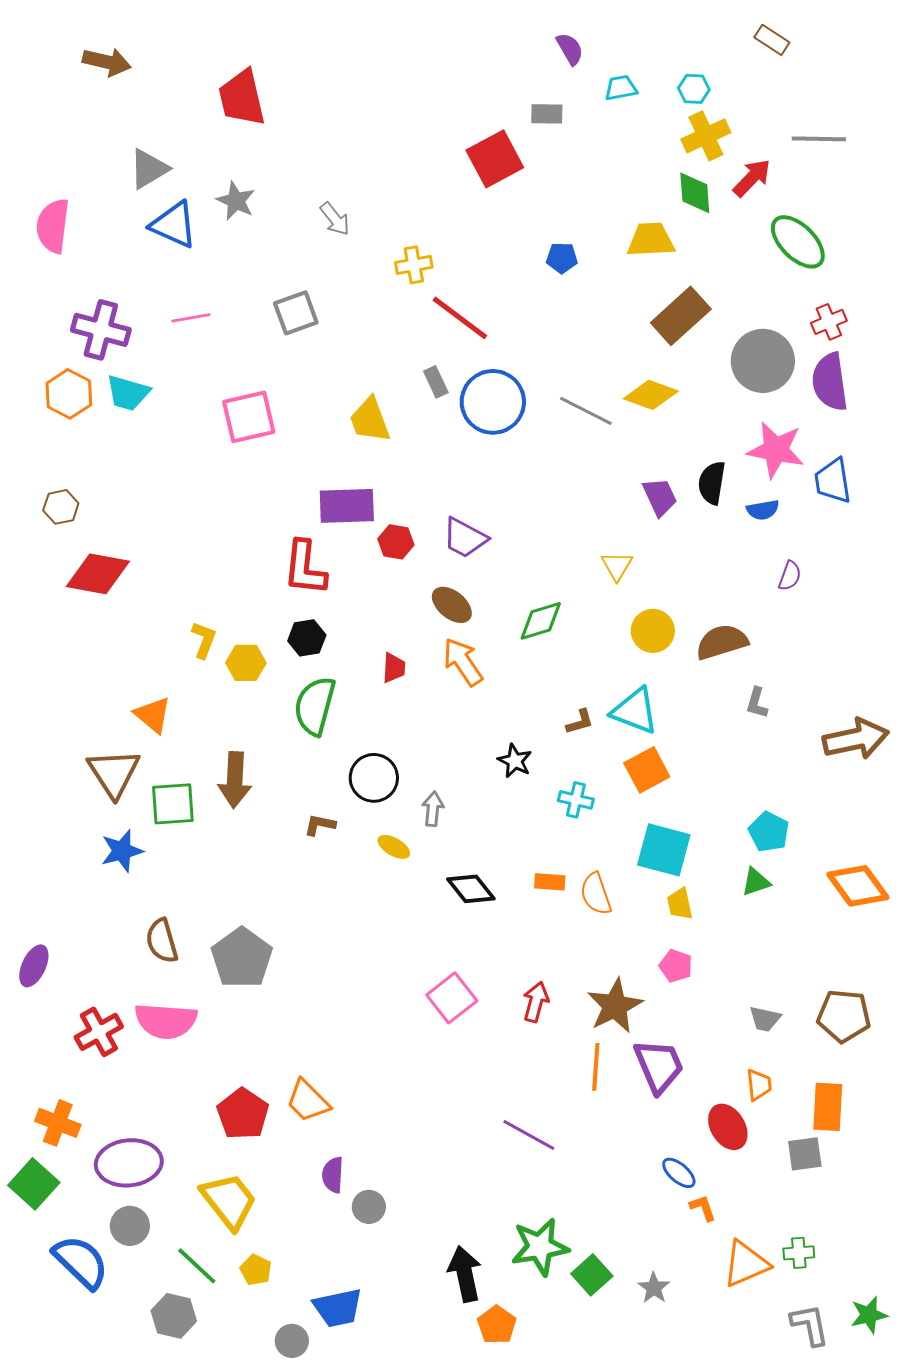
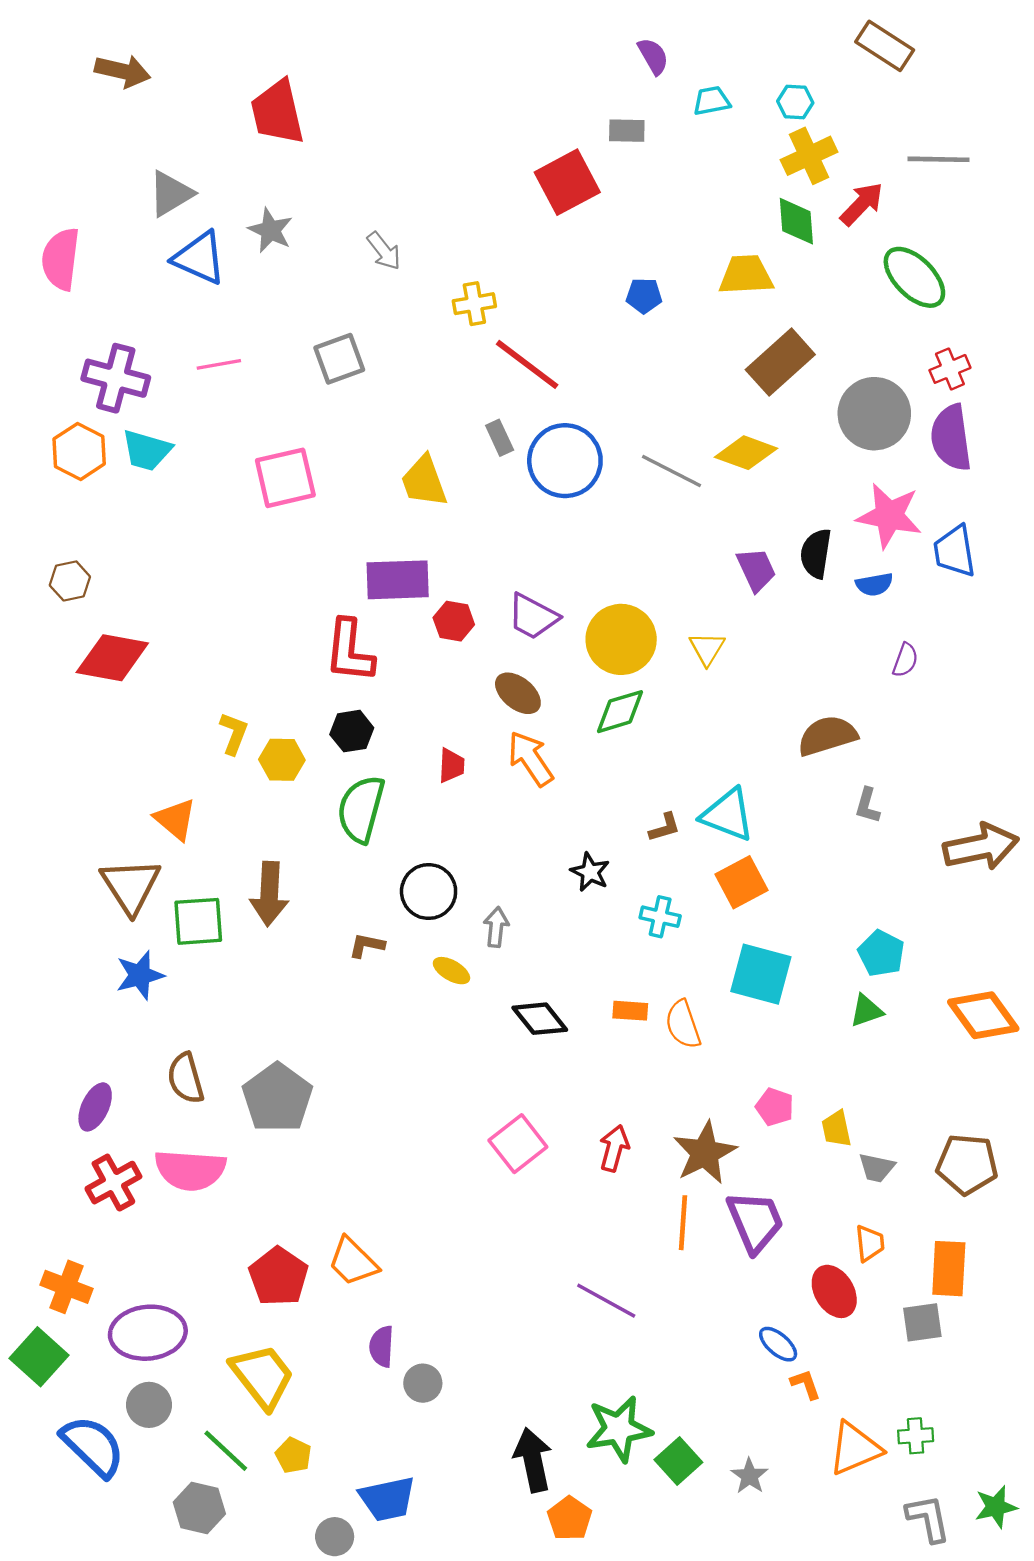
brown rectangle: (772, 40) -> (885, 46), size x1.4
yellow circle: (653, 631) -> (621, 639), moved, size x1.4
yellow trapezoid: (680, 904) -> (837, 1129), moved
purple ellipse: (34, 966) -> (95, 1107), moved

